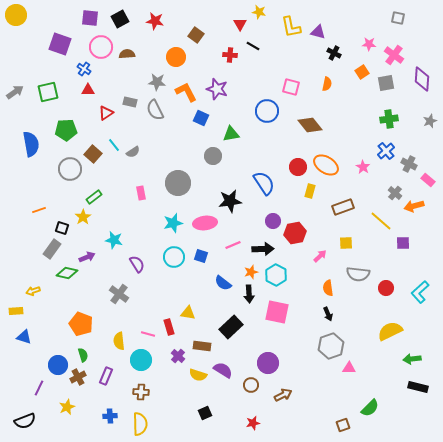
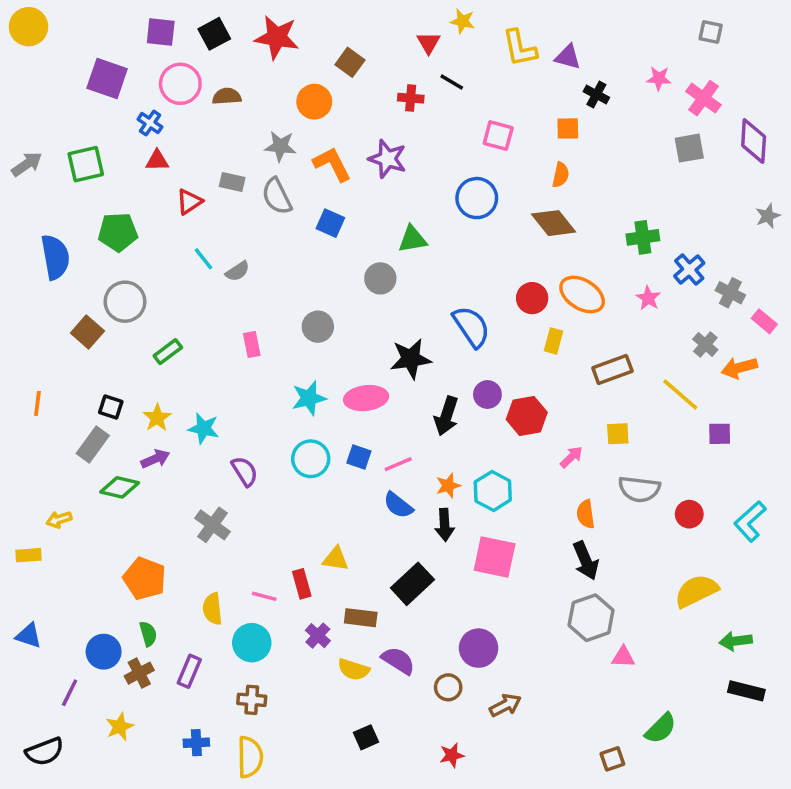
red star: (155, 21) -> (277, 37), size x1.4
orange square: (362, 72) -> (568, 128), moved, turned 32
orange semicircle: (327, 84) -> (561, 175), moved
pink square: (291, 87) -> (498, 136), moved
blue square: (201, 118) -> (330, 223), moved
green cross: (389, 119) -> (643, 237), moved
brown square: (93, 154) -> (87, 332), moved
gray circle: (178, 183) -> (318, 327), size x0.7
orange line: (39, 210) -> (37, 403), moved, turned -64
yellow star: (83, 217) -> (157, 418), moved
pink line: (233, 245) -> (398, 464), moved
black arrow: (263, 249) -> (446, 416), moved, turned 110
black arrow: (328, 314) -> (586, 561), size x1.5
blue triangle: (24, 337) -> (29, 636), moved

